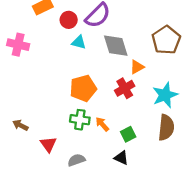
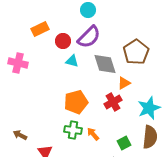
brown pentagon: (166, 40) -> (136, 52), moved
green square: (128, 134) -> (124, 143), moved

